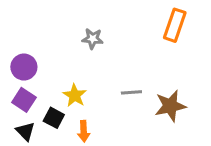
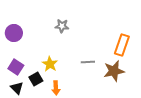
orange rectangle: (175, 25) -> (122, 45), moved
purple circle: (24, 67) -> (14, 33), moved
black square: (54, 118) -> (36, 79), turned 32

